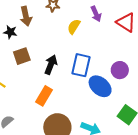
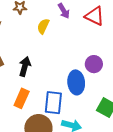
blue rectangle: (81, 65) -> (53, 103), moved
blue ellipse: (100, 86) -> (76, 82), turned 50

